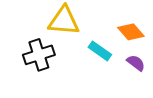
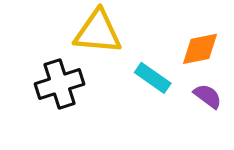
orange diamond: (131, 32) -> (200, 49), turned -60

